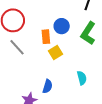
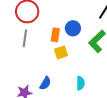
gray line: (17, 47) -> (25, 38), turned 36

